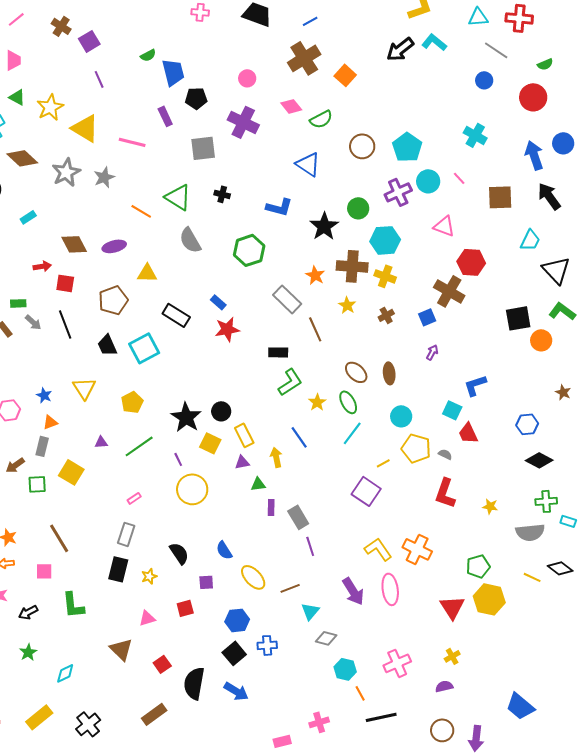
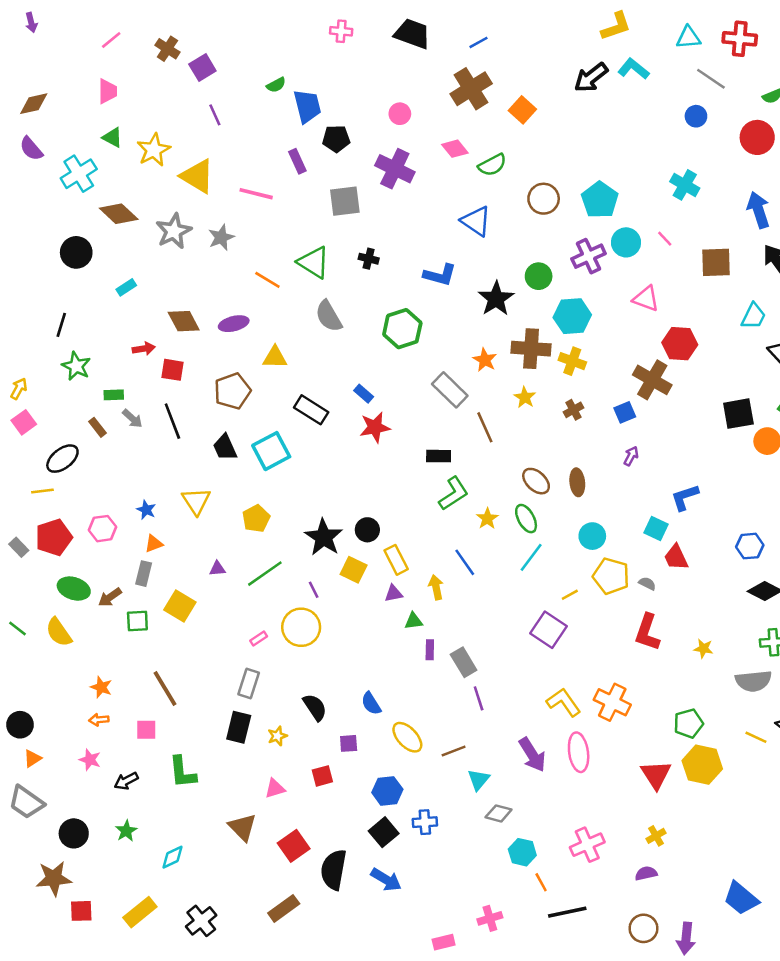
yellow circle: (192, 489) -> (301, 627), moved
red square: (162, 664) -> (294, 846), size x1.4

